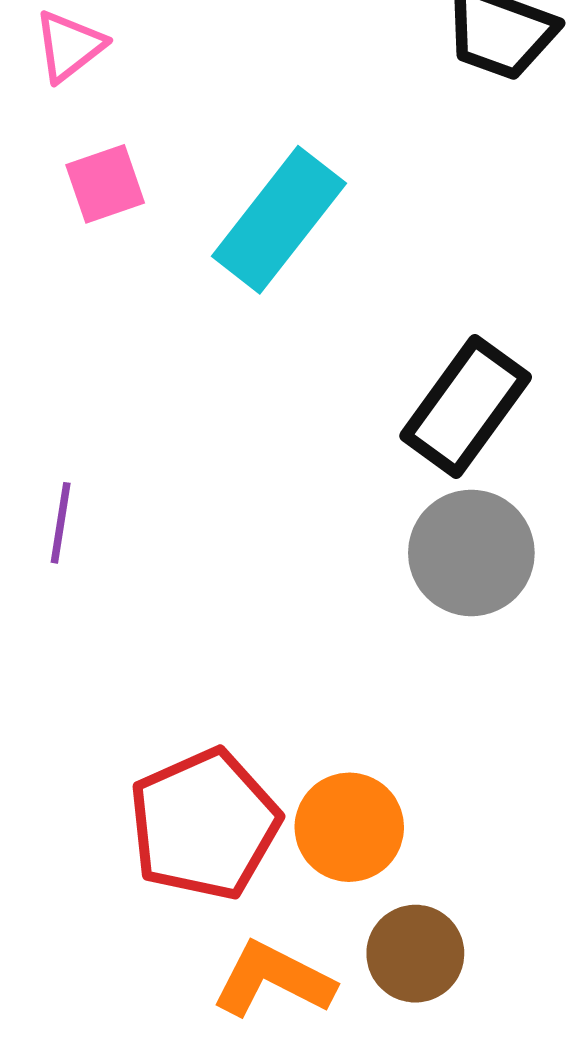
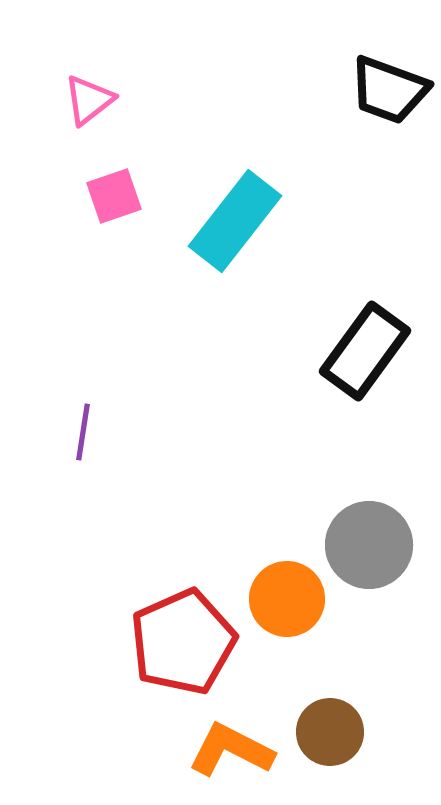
gray circle: (471, 553) -> (369, 545), moved
orange circle: (349, 827) -> (287, 599), moved

